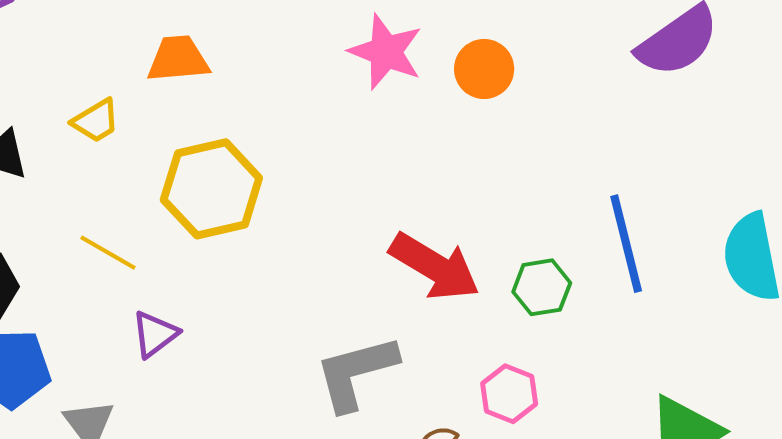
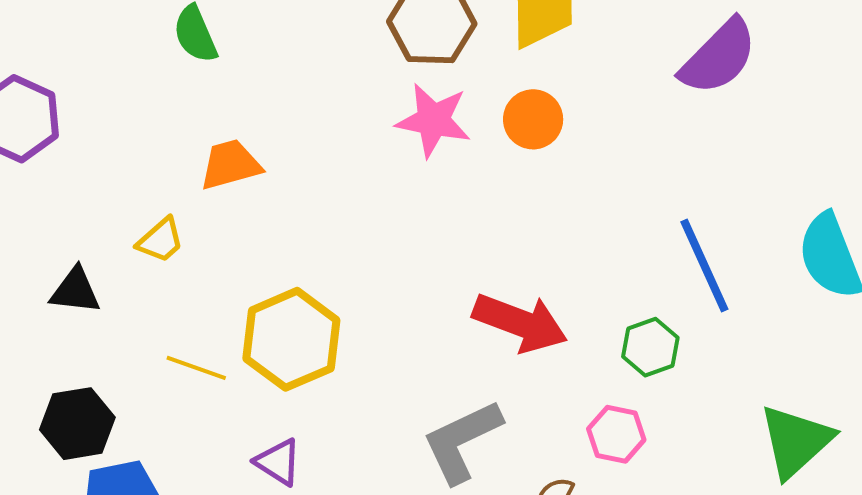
yellow hexagon: (211, 189) -> (291, 339), moved
green hexagon: (542, 287) -> (650, 347), moved
purple triangle: (155, 334) -> (278, 462), moved, turned -40

